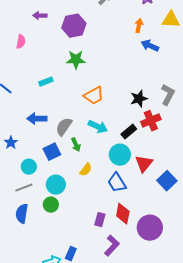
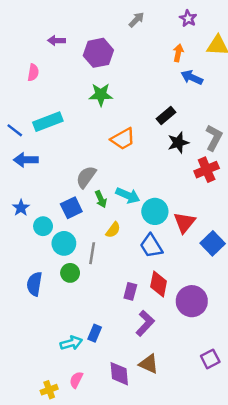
cyan rectangle: (46, 82) -> (48, 122), moved, size x1.6
blue arrow: (37, 119) -> (26, 160), moved
red cross: (151, 121) -> (207, 170), moved
cyan arrow: (98, 127) -> (128, 195), moved
black rectangle: (129, 132) -> (166, 116), moved
blue star: (11, 143) -> (21, 208), moved
cyan circle: (56, 185) -> (64, 243), moved
gray line: (24, 188) -> (92, 253), moved, turned -60

